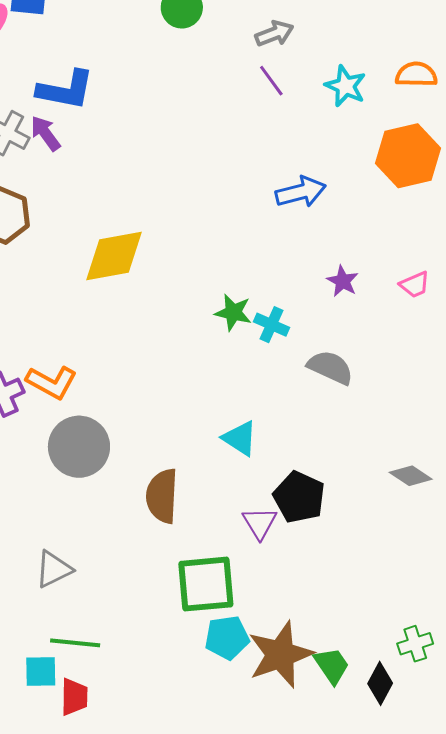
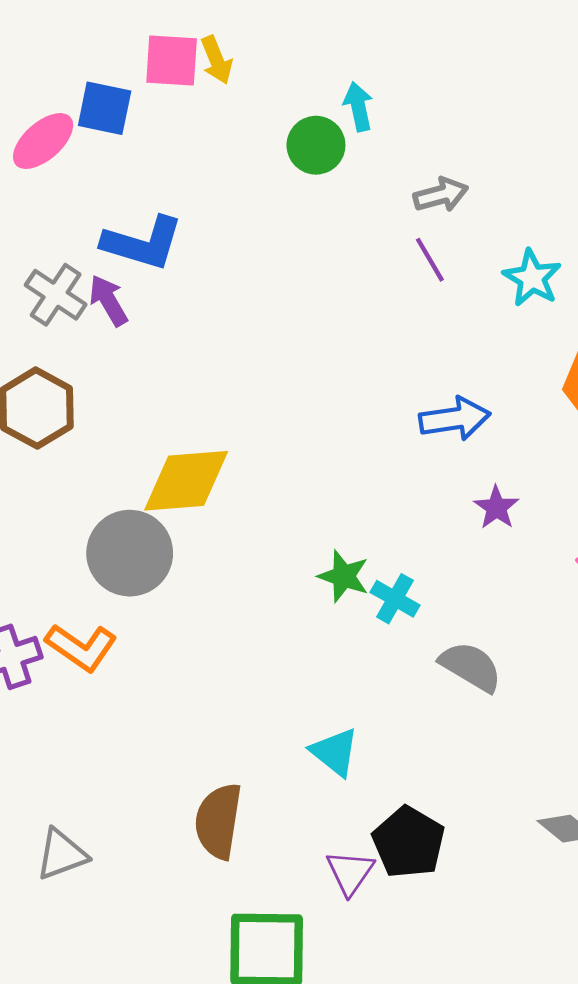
purple star: (343, 281) -> (496, 508), moved
gray circle: (79, 447) -> (130, 553), moved
gray triangle: (54, 569) -> (61, 854), moved

